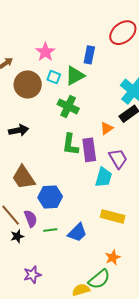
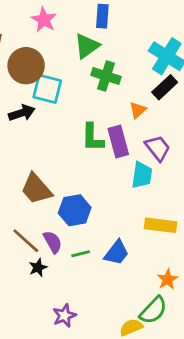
cyan square: (54, 77) -> (47, 89), moved, size x1.6
green cross: (68, 106) -> (106, 76), moved
black arrow: (19, 130) -> (22, 113), moved

